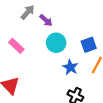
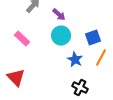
purple arrow: (46, 20) -> (59, 15), moved

